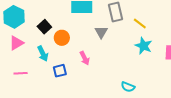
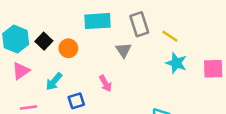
black square: (44, 27) -> (44, 41), moved
orange circle: (62, 38) -> (68, 48), moved
cyan arrow: (43, 54) -> (54, 82), turned 70

